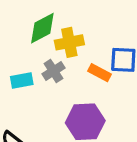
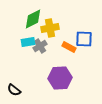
cyan rectangle: (22, 81) -> (28, 42), moved

